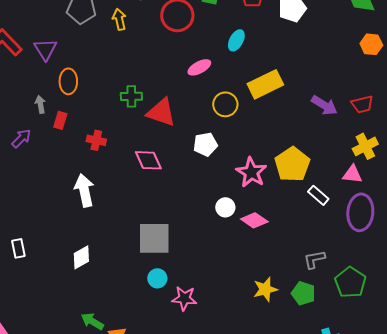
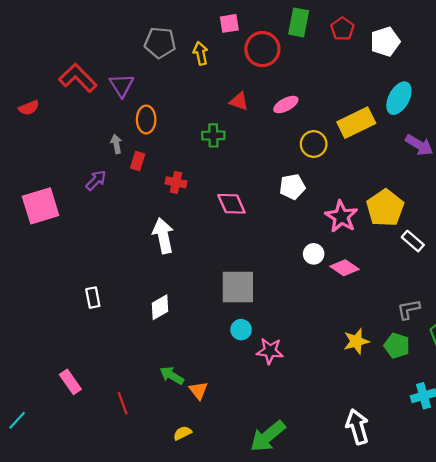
cyan ellipse: (236, 40) -> (399, 98), moved, size x1.4
red triangle: (161, 112) -> (239, 101), moved, size x0.6

